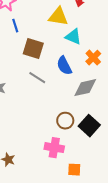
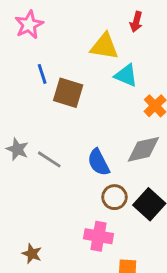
blue line: (15, 26) -> (42, 74), moved
blue semicircle: (64, 66) -> (99, 162), moved
gray line: (37, 78) -> (49, 159), moved

